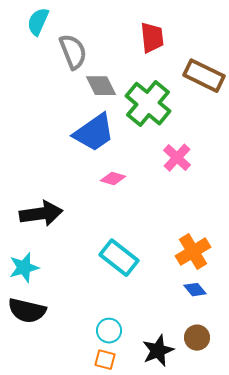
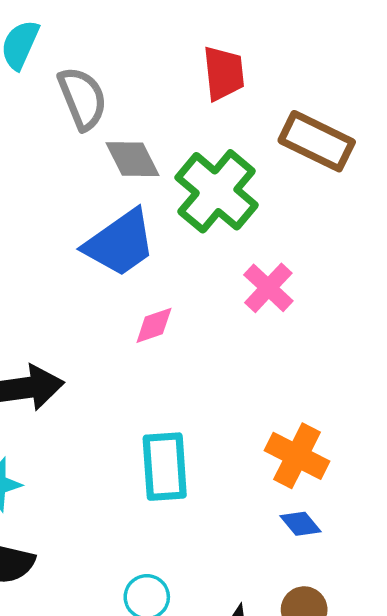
pink diamond: (113, 179) -> (154, 325), turned -35
orange cross: (193, 252) -> (297, 456), turned -32
cyan rectangle: (119, 258) -> (165, 467), turned 48

